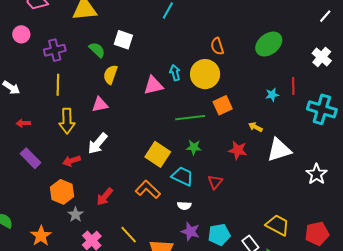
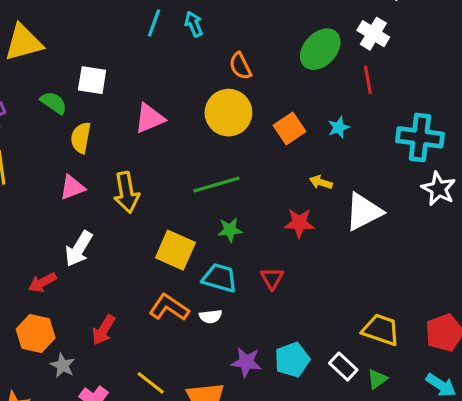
white cross: (322, 57) -> (373, 34), moved
cyan arrow: (175, 73) -> (194, 24), moved
pink triangle: (153, 85) -> (150, 118), moved
red line: (293, 86) -> (368, 80), moved
orange square: (223, 105) -> (290, 128), moved
yellow arrow: (67, 121) -> (126, 192), moved
white star: (317, 174) -> (439, 189), moved
white semicircle: (184, 206) -> (211, 316), moved

